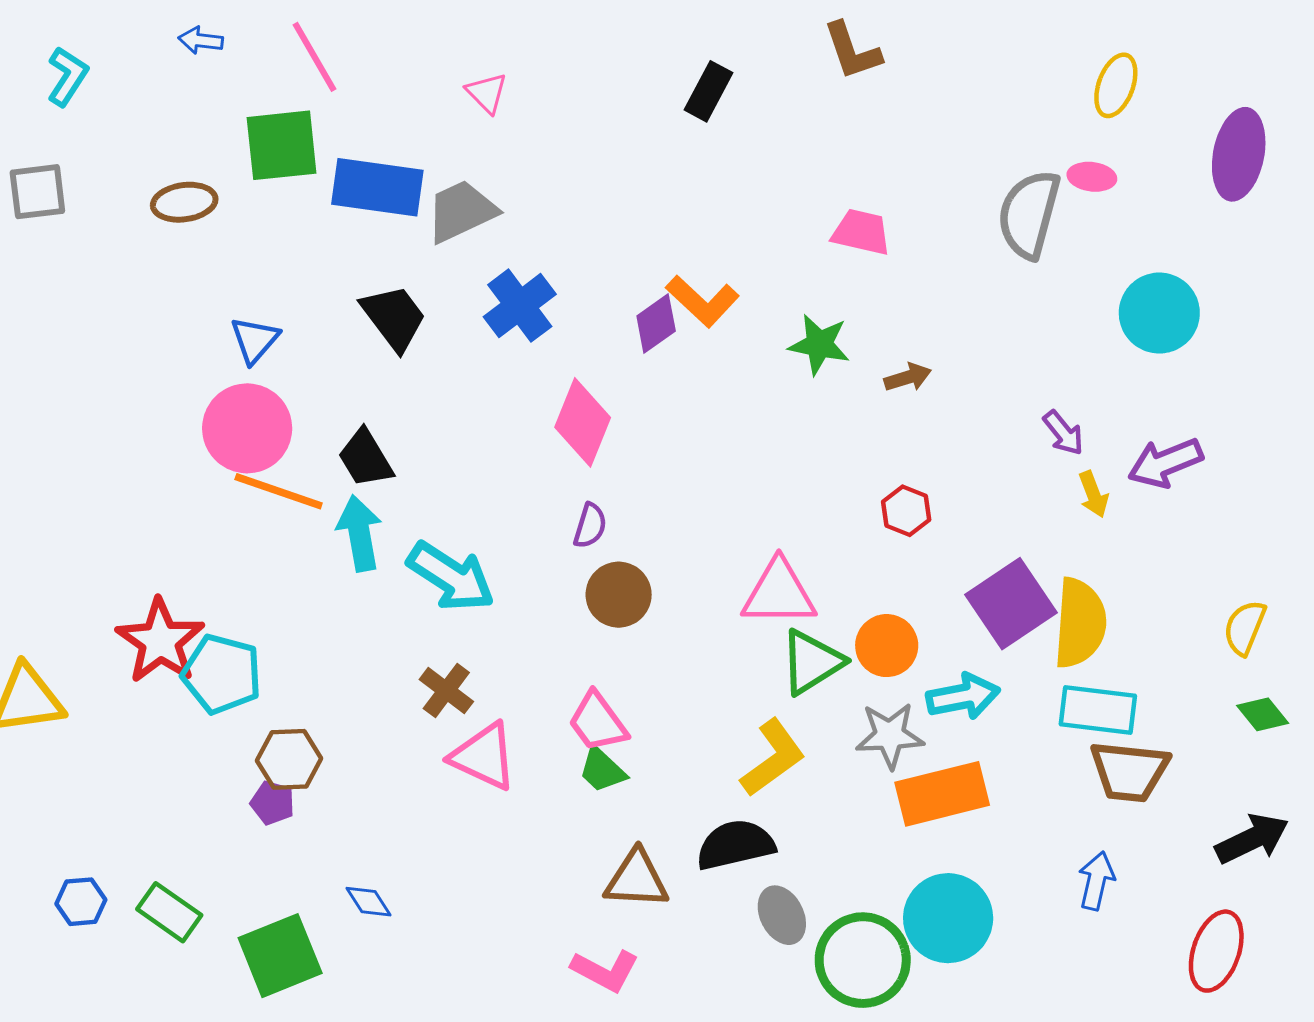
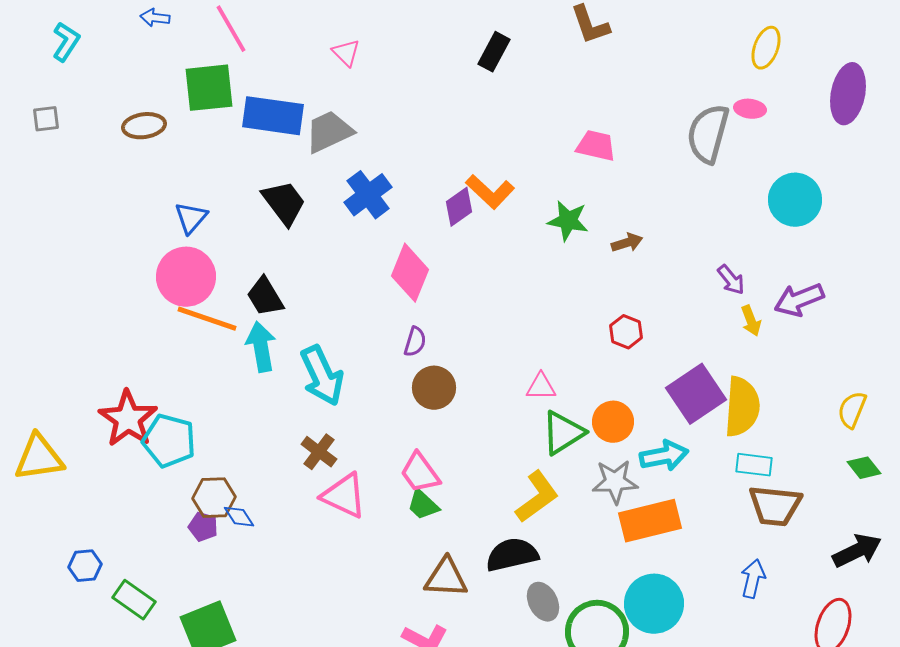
gray square: (37, 192) -> (46, 119), size x0.7
cyan arrow: (451, 577) -> (322, 376), turned 32
pink triangle: (779, 593) -> (541, 387), size x0.6
cyan rectangle: (1098, 710) -> (754, 465), size x0.7
blue hexagon: (81, 902) -> (85, 566), moved
blue diamond: (368, 902) -> (239, 517), moved

